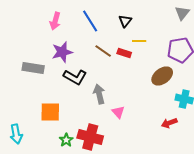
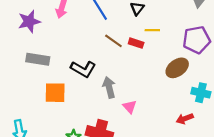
purple star: (62, 52) -> (29, 21), moved
orange square: (50, 112) -> (55, 93), moved

